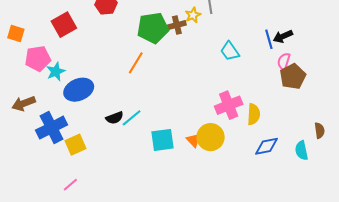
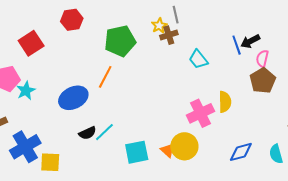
brown cross: (177, 25) -> (169, 35), moved
pink semicircle: (284, 61) -> (262, 59), moved
blue ellipse: (79, 90) -> (73, 98), moved
yellow semicircle: (254, 114) -> (225, 102), moved
yellow square: (75, 145) -> (50, 162), turned 30

